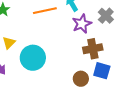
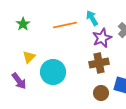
brown cross: (93, 49) -> (99, 63), moved

